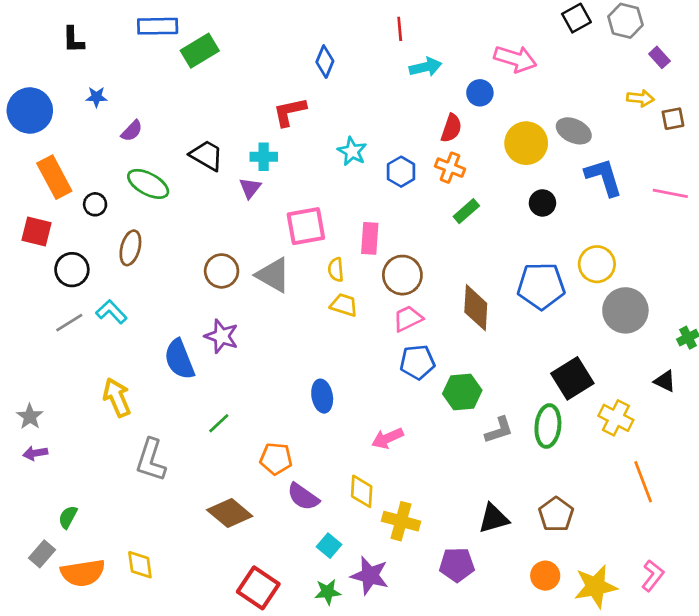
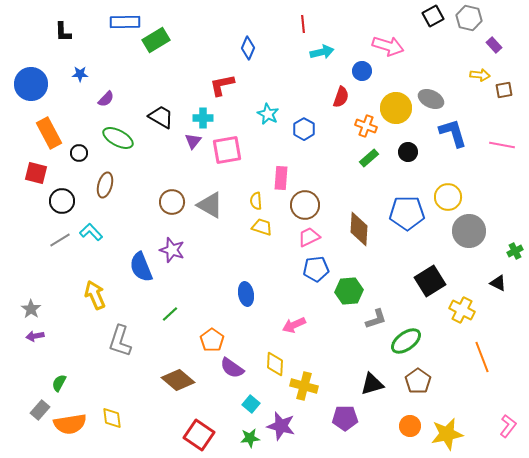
orange cross: (450, 168) -> (366, 126), moved
green rectangle: (466, 211) -> (369, 158), moved
pink square: (306, 226) -> (227, 150), moved
green ellipse: (548, 426) -> (406, 341), moved, turned 48
orange pentagon: (276, 459) -> (212, 340), turned 30
pink L-shape: (653, 576) -> (508, 426), moved

